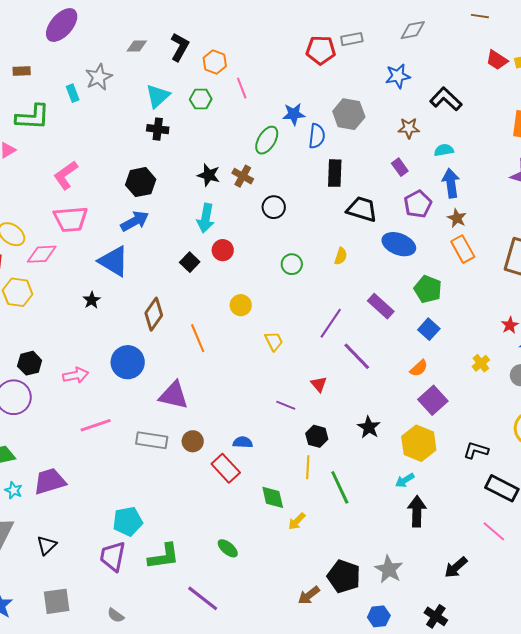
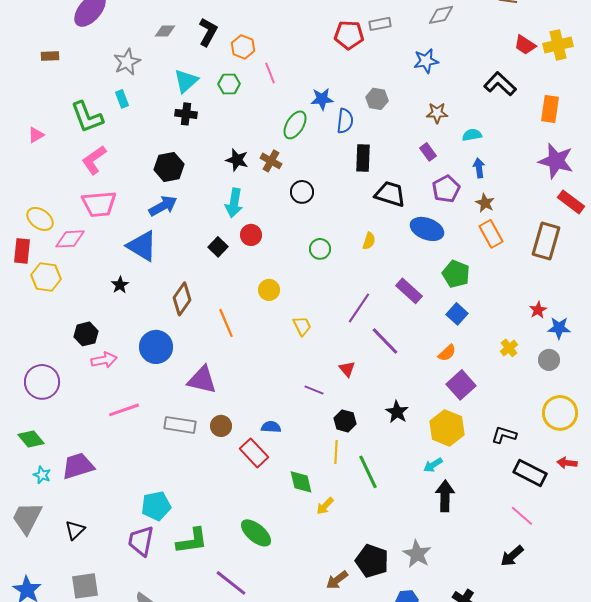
cyan rectangle: (73, 93) -> (122, 99), moved
black L-shape: (446, 99) -> (500, 84), moved
gray hexagon: (349, 114) -> (377, 99), size x0.7
green L-shape: (33, 117) -> (87, 117), moved, turned 66
blue arrow: (451, 183) -> (479, 168), size x0.7
black hexagon: (30, 363) -> (86, 334), moved
green ellipse: (228, 548) -> (256, 533), size x1.5
black arrow: (456, 567) -> (512, 556), moved

